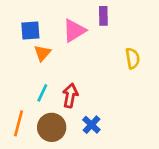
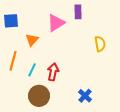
blue square: (30, 31) -> (11, 21), moved
orange line: (18, 123) -> (13, 61), moved
blue cross: (91, 125) -> (85, 96), moved

